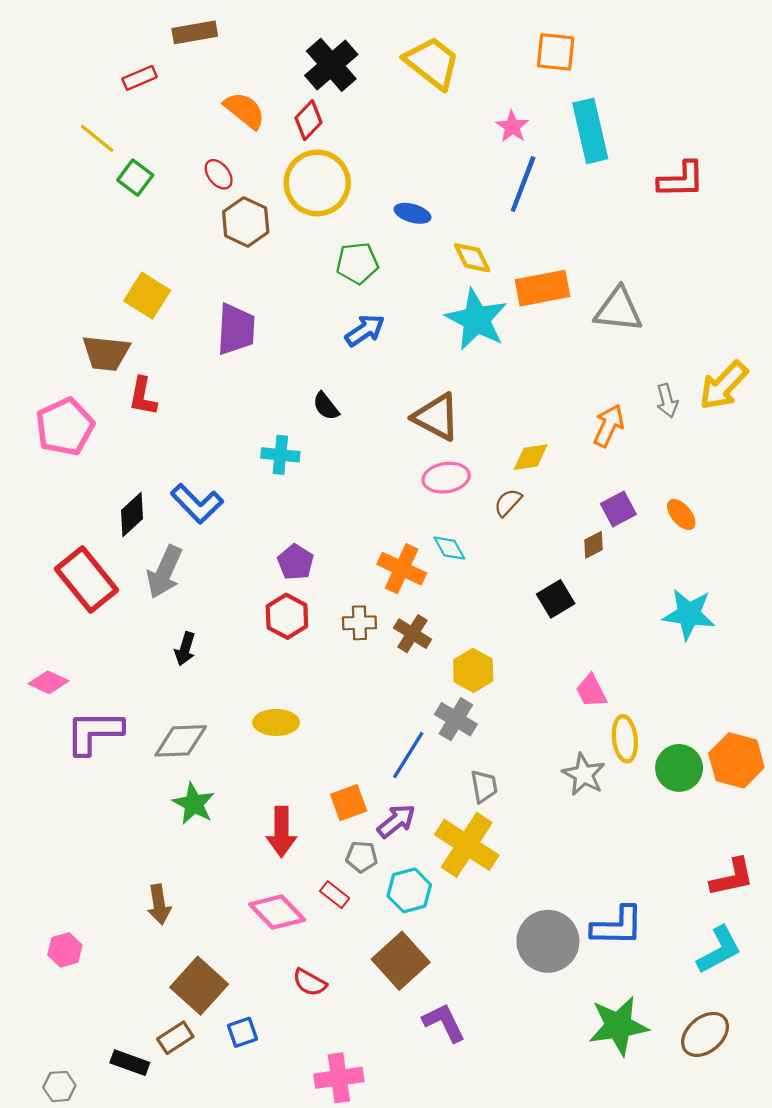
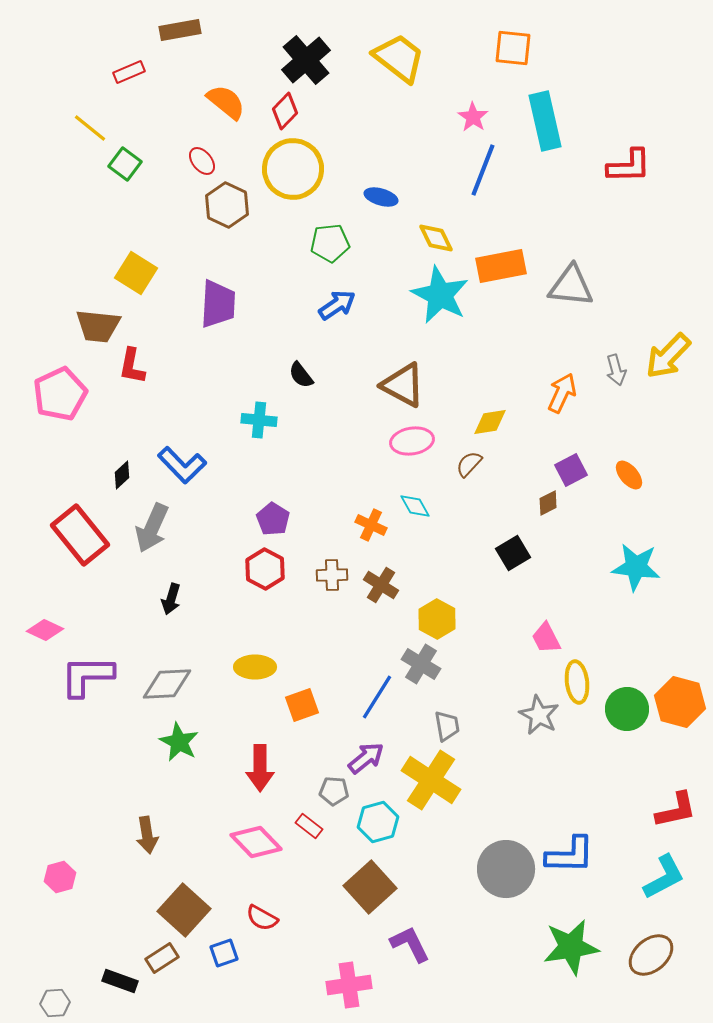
black diamond: (132, 514) -> (122, 475), size x0.7
orange cross: (402, 569) -> (371, 525), size x0.7
orange square: (349, 803) -> (302, 705), moved
red semicircle: (310, 982) -> (262, 918), moved
pink cross: (339, 1078) -> (349, 985), moved

